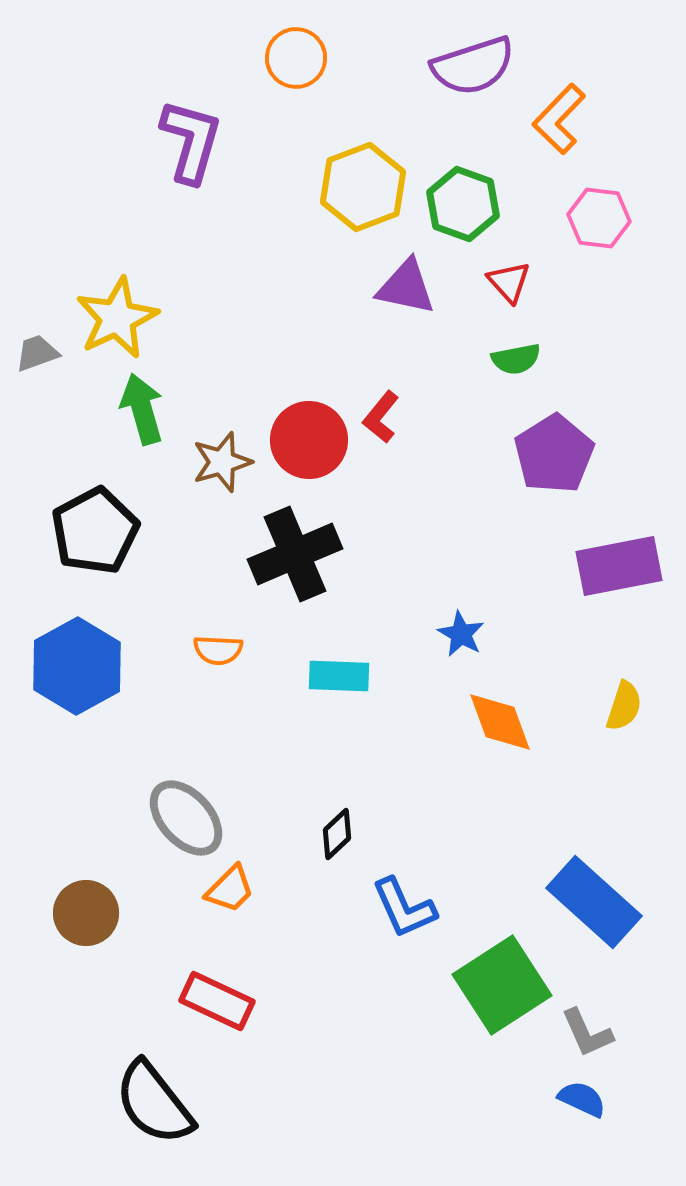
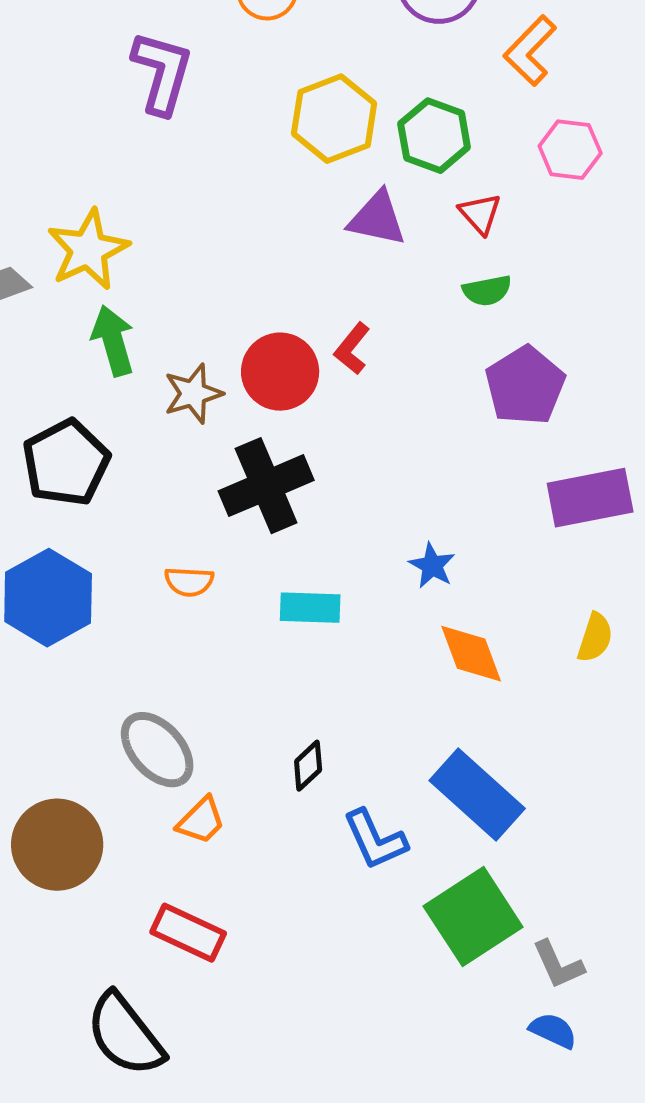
blue rectangle: (594, 902) -> (477, 795), moved
brown circle: (86, 913) -> (57, 845), size x1.4

